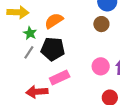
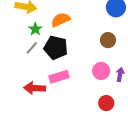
brown circle: (101, 24) -> (108, 40), moved

